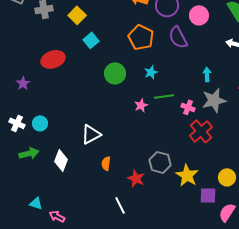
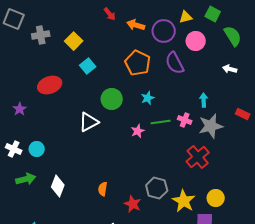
pink cross: (188, 107) -> (185, 120), moved
white triangle: (91, 134) -> (89, 122), moved
yellow circle: (227, 177) -> (216, 198), moved

